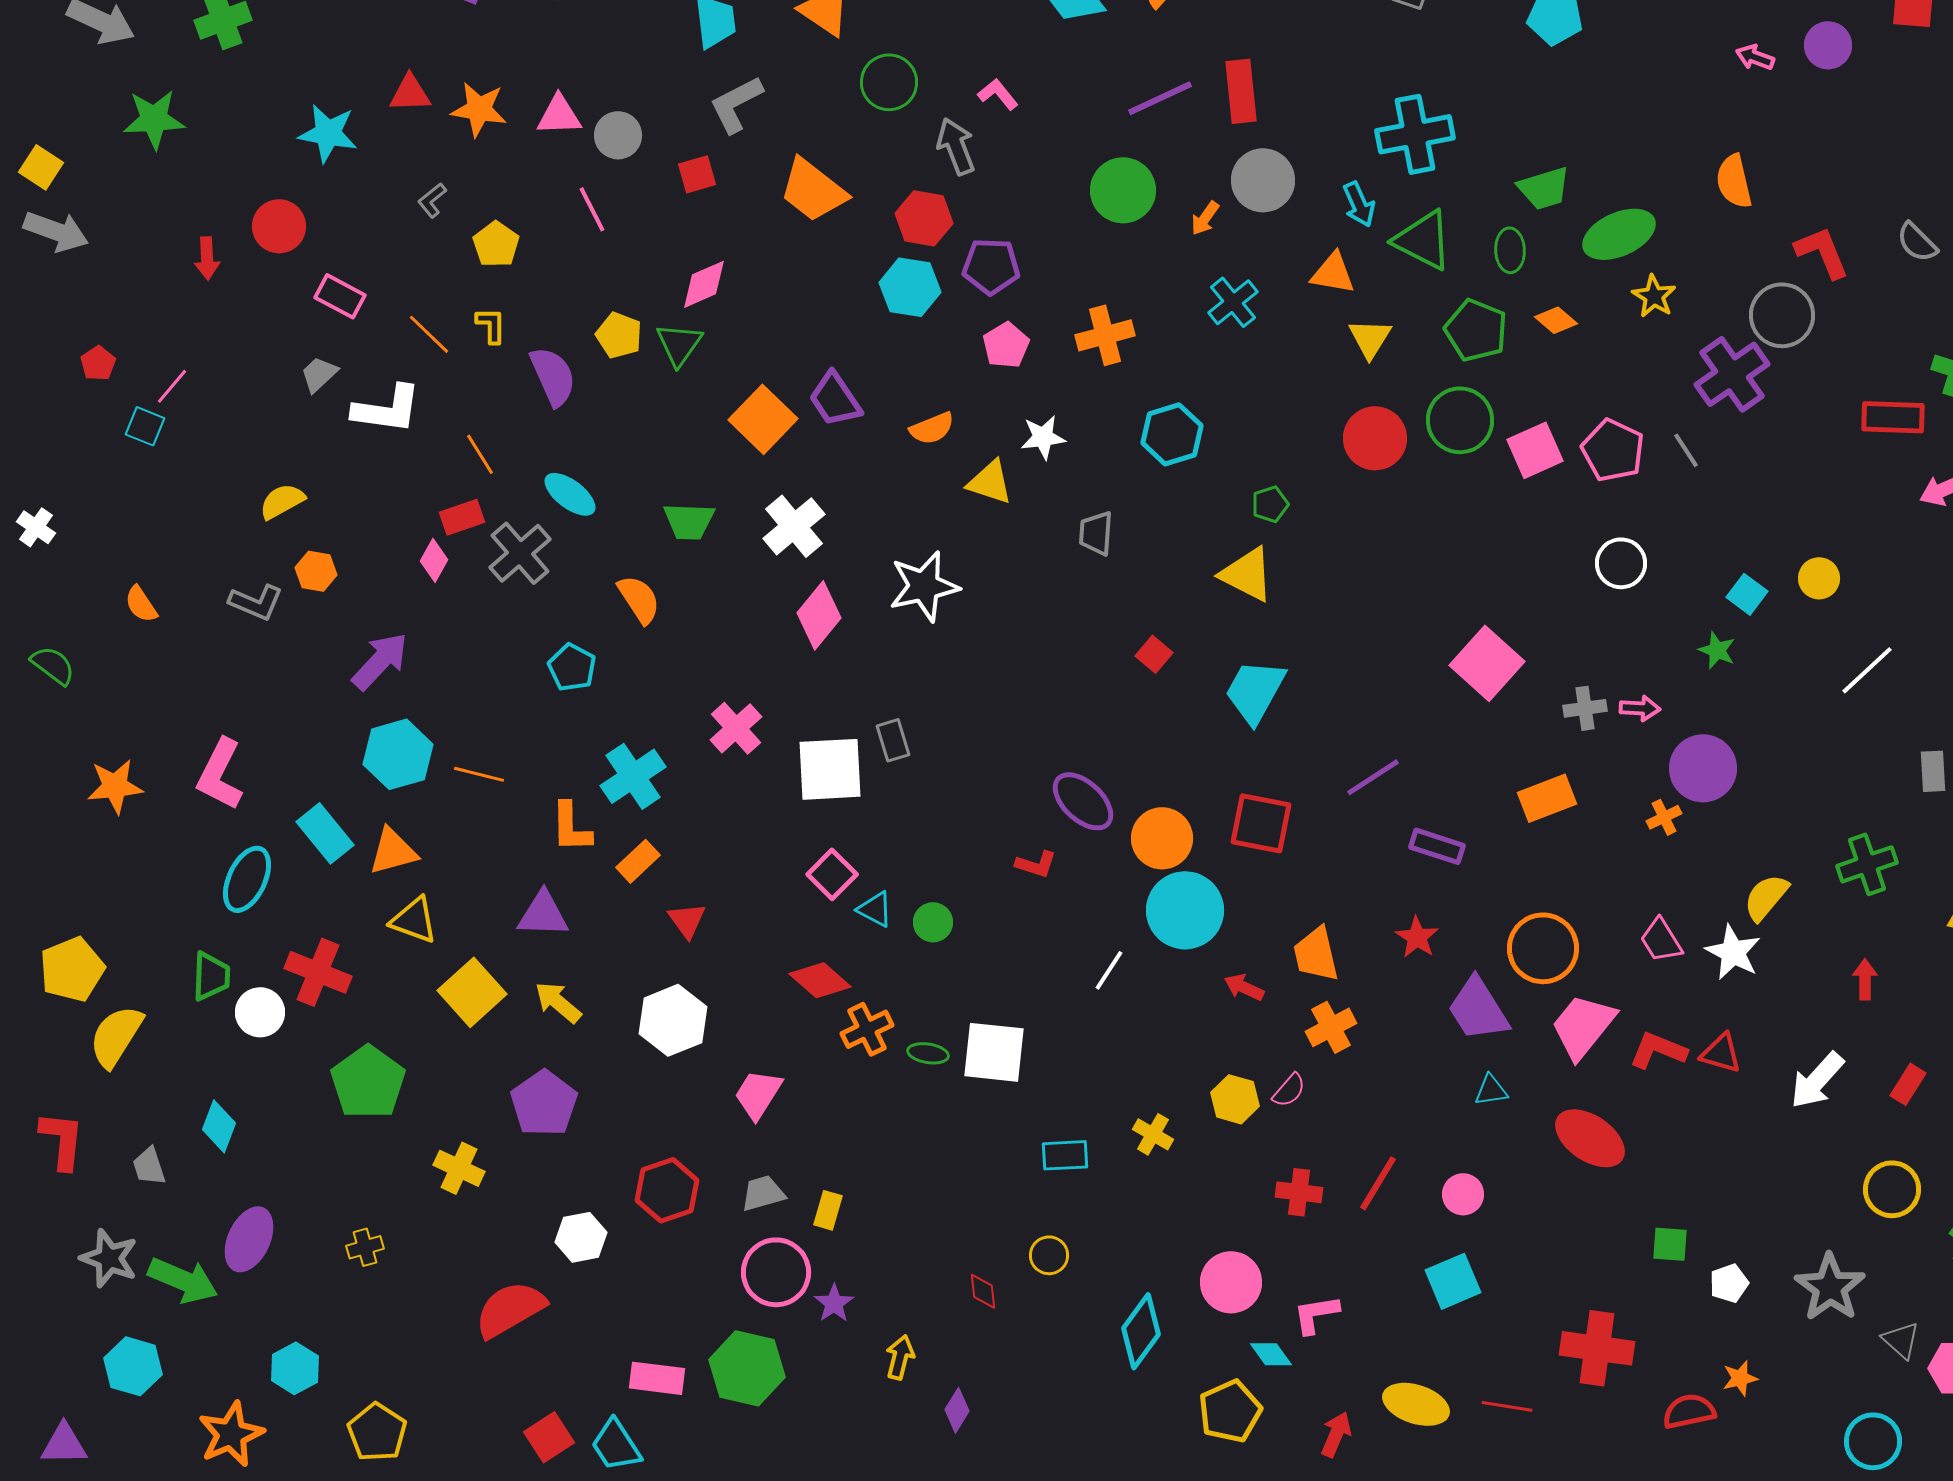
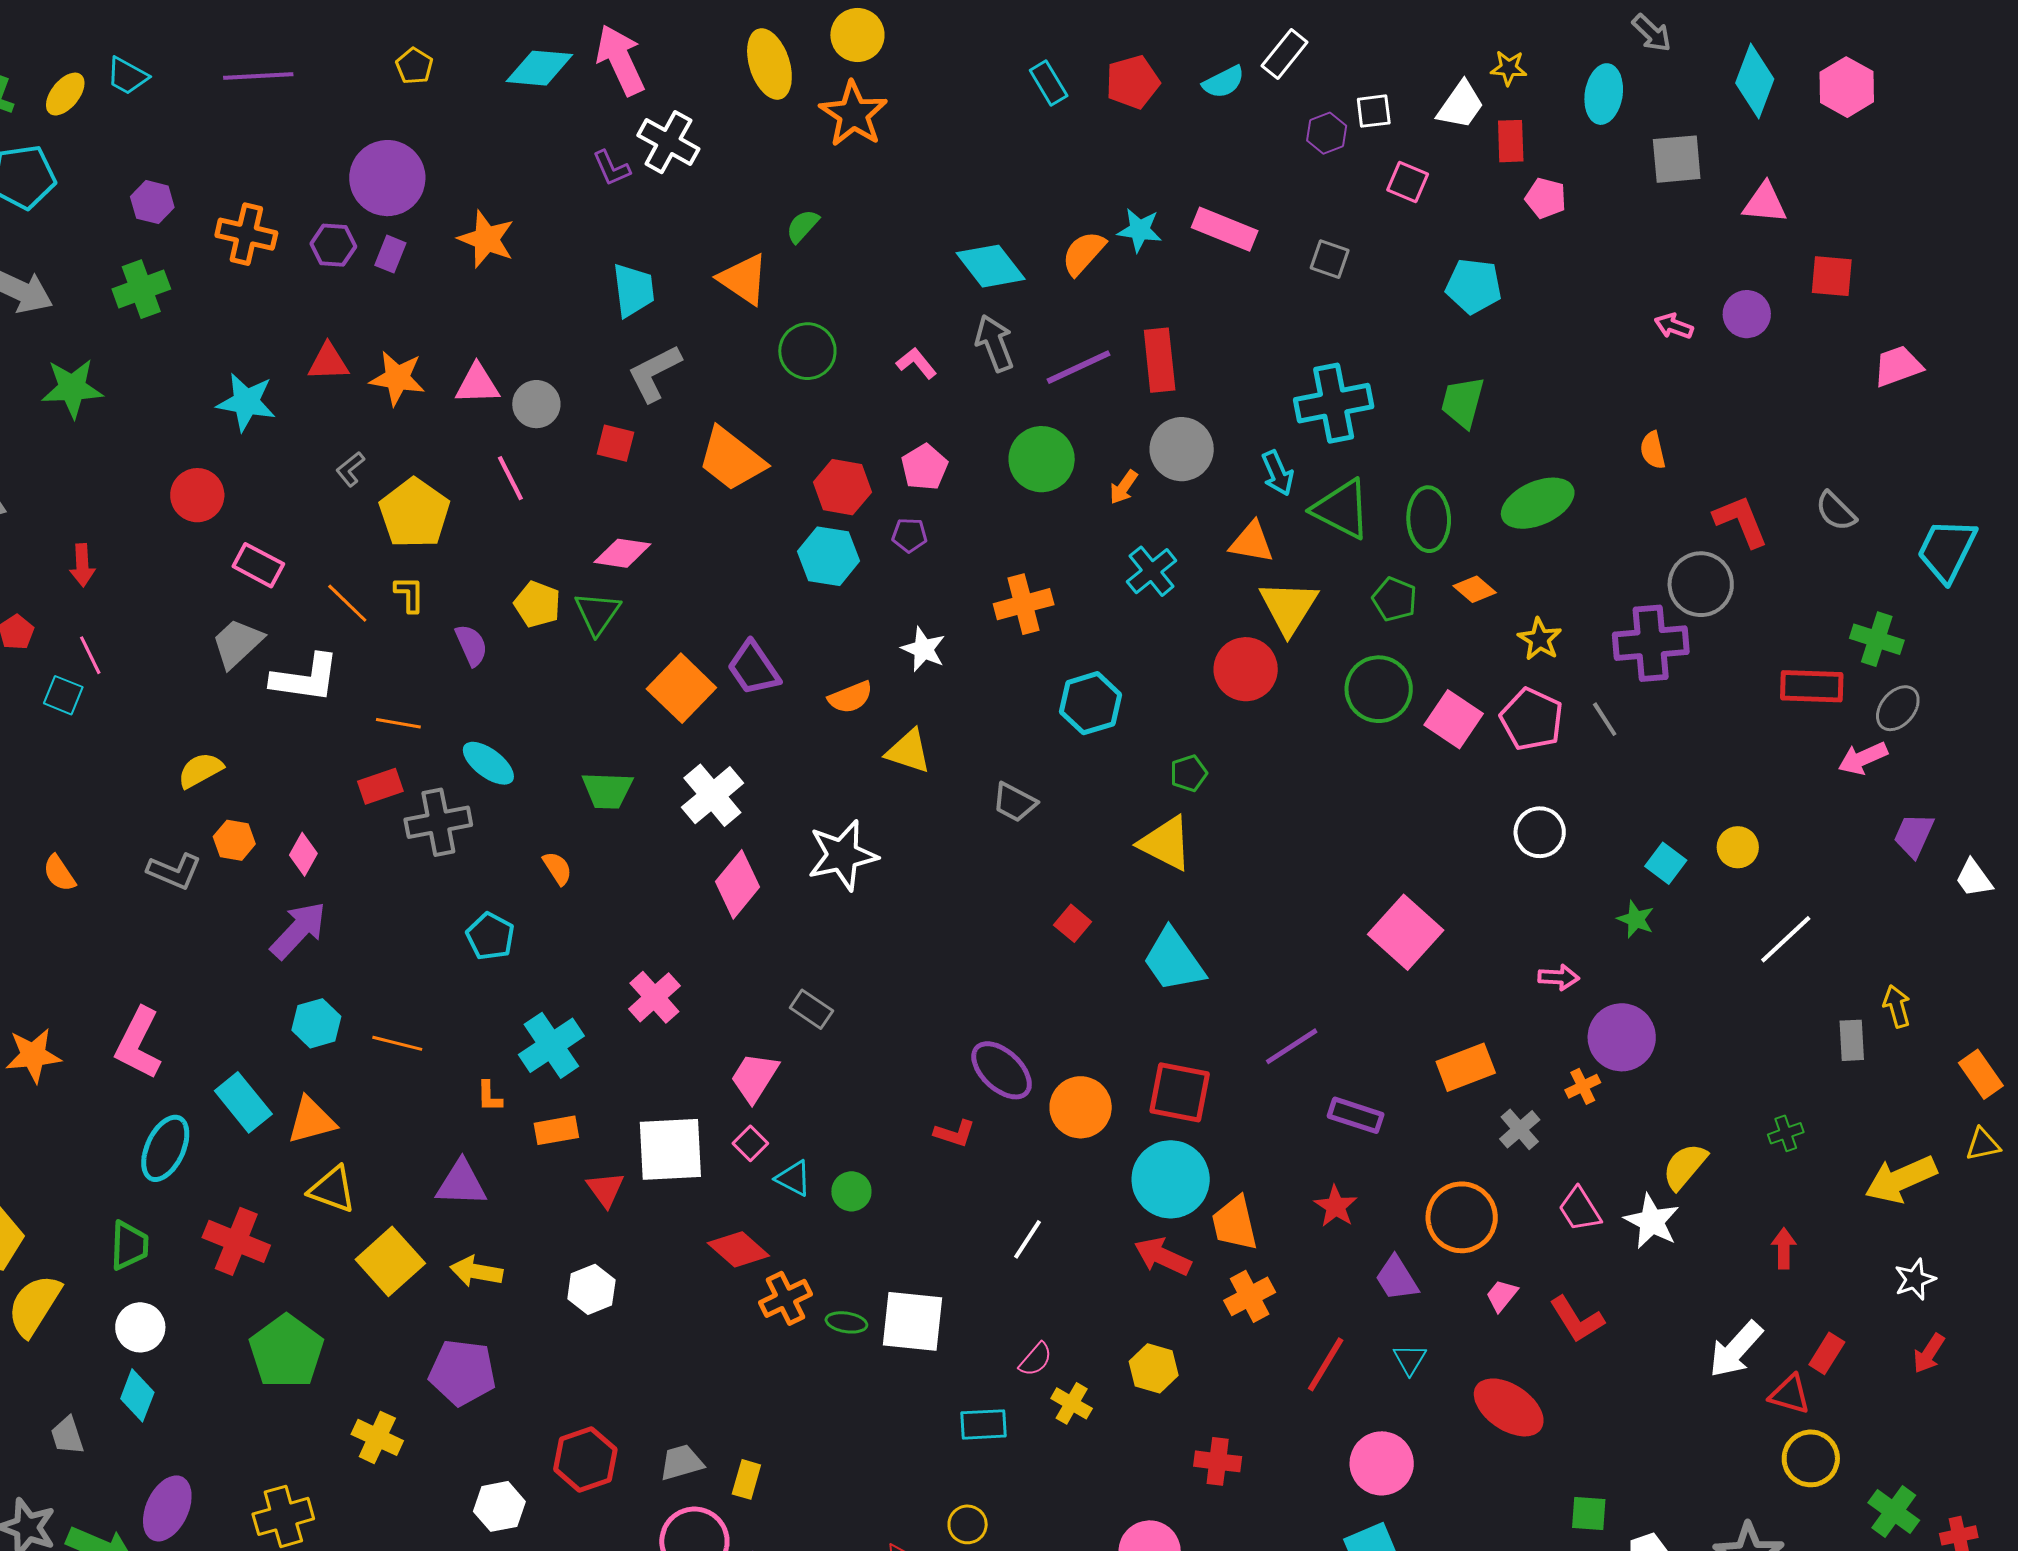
gray arrow: (956, 146) -> (995, 343), moved
red square: (697, 174) -> (615, 443), turned 30
orange semicircle: (1734, 181) -> (1653, 450), size x0.7
green trapezoid: (1544, 188) -> (1463, 402), moved, turned 122
yellow pentagon: (496, 244) -> (414, 513), size x1.5
green ellipse: (1510, 250) -> (1429, 519), size x1.4
red arrow: (207, 258) -> (82, 565), moved
purple pentagon: (991, 266) -> (910, 535), size x0.6
pink diamond: (704, 284) -> (622, 553), turned 32
yellow star: (1654, 296) -> (1540, 639), moved
green pentagon: (1476, 330) -> (1395, 599), size x0.7
yellow triangle: (1370, 338) -> (1289, 607), size x1.4
pink pentagon: (1006, 345) -> (925, 467), moved
gray trapezoid: (319, 374) -> (237, 643), size x1.4
purple cross: (1732, 374) -> (1651, 643), turned 30
purple semicircle: (553, 376) -> (471, 645), size x0.7
pink line: (172, 386) -> (90, 655), turned -66
white star: (1043, 437) -> (924, 649), moved, turned 30
red circle: (1375, 438) -> (1246, 669), moved
pink square: (1535, 450) -> (1454, 719), turned -32
orange line: (480, 454) -> (398, 723), turned -48
gray trapezoid: (1096, 533) -> (1015, 802), turned -66
gray cross: (520, 553) -> (438, 822), turned 30
pink diamond: (434, 560) -> (303, 854), moved
orange semicircle: (639, 599) -> (557, 868), size x0.7
cyan trapezoid: (1255, 691) -> (1174, 960), turned -64
gray cross: (1585, 708) -> (1520, 1129), moved, turned -33
gray rectangle: (893, 740) -> (811, 1009), turned -39
cyan hexagon: (398, 754) -> (316, 1023), size x0.7
white square: (830, 769) -> (670, 1149), moved
orange L-shape: (571, 827) -> (489, 1096), size x0.6
orange rectangle: (638, 861) -> (556, 1130), turned 33
green cross: (1867, 864) -> (1786, 1133), size x0.6
pink square: (832, 874) -> (750, 1143), size x0.7
cyan circle: (1185, 910) -> (1171, 1179), moved
red arrow: (1244, 987) -> (1163, 1256), size x1.4
yellow arrow: (558, 1002) -> (476, 1271), turned -30
purple trapezoid: (1478, 1009) -> (1397, 1278), size x0.7
white circle: (260, 1012) -> (140, 1327), moved
white hexagon: (673, 1020) -> (591, 1289), size x0.7
pink trapezoid: (1583, 1026) -> (1502, 1295), size x0.5
red L-shape: (1658, 1050) -> (1577, 1319), turned -144
red triangle: (1721, 1053) -> (1790, 1394), moved
pink semicircle: (1289, 1090) -> (1036, 1359), moved
cyan triangle: (1491, 1090) -> (1410, 1359), turned -51
pink trapezoid: (758, 1094) -> (754, 1077), moved
purple pentagon: (544, 1103) -> (462, 1372), turned -30
red line: (1378, 1183) -> (1326, 1364), moved
pink circle: (1463, 1194) -> (1382, 1463), size x1.5
yellow cross: (365, 1247) -> (283, 1516), size x1.6

